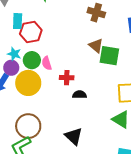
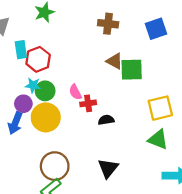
cyan star: (14, 54) -> (33, 85), moved
pink semicircle: (47, 63) -> (75, 92), moved
black triangle: (74, 136) -> (108, 168), turned 36

